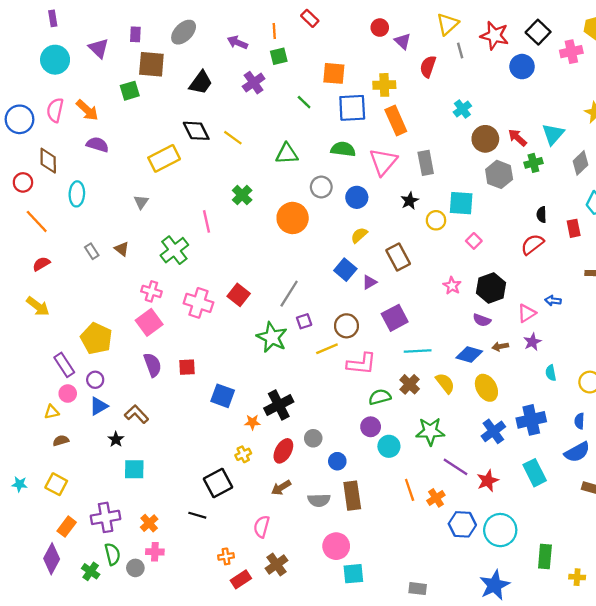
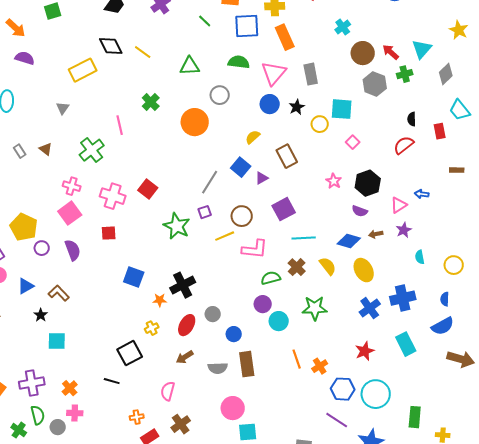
blue circle: (357, 197) -> (270, 104), moved
gray line: (289, 294) -> (210, 182), moved
red square: (187, 367) -> (109, 233), moved
purple circle: (95, 380) -> (42, 248), moved
purple line: (455, 467) -> (337, 420), moved

